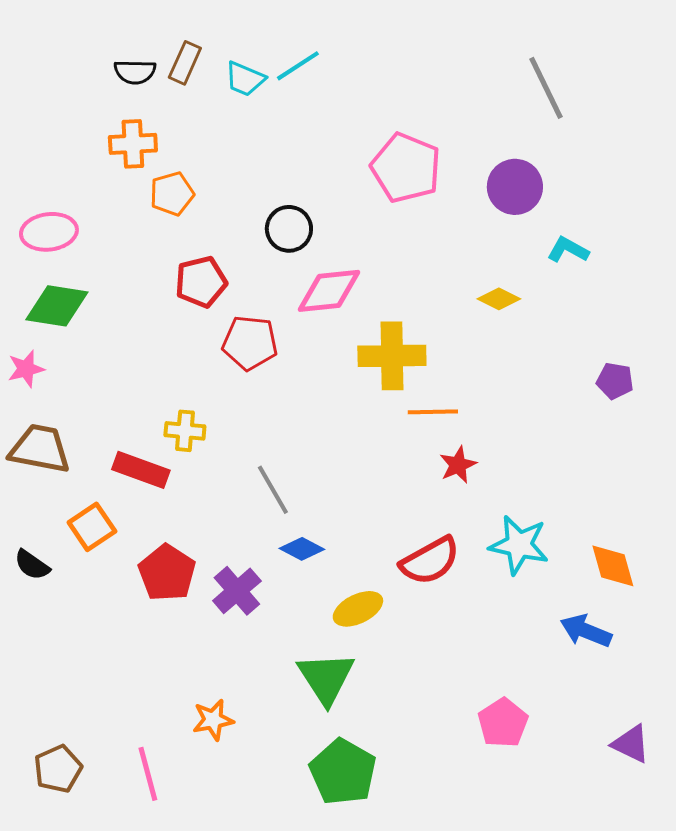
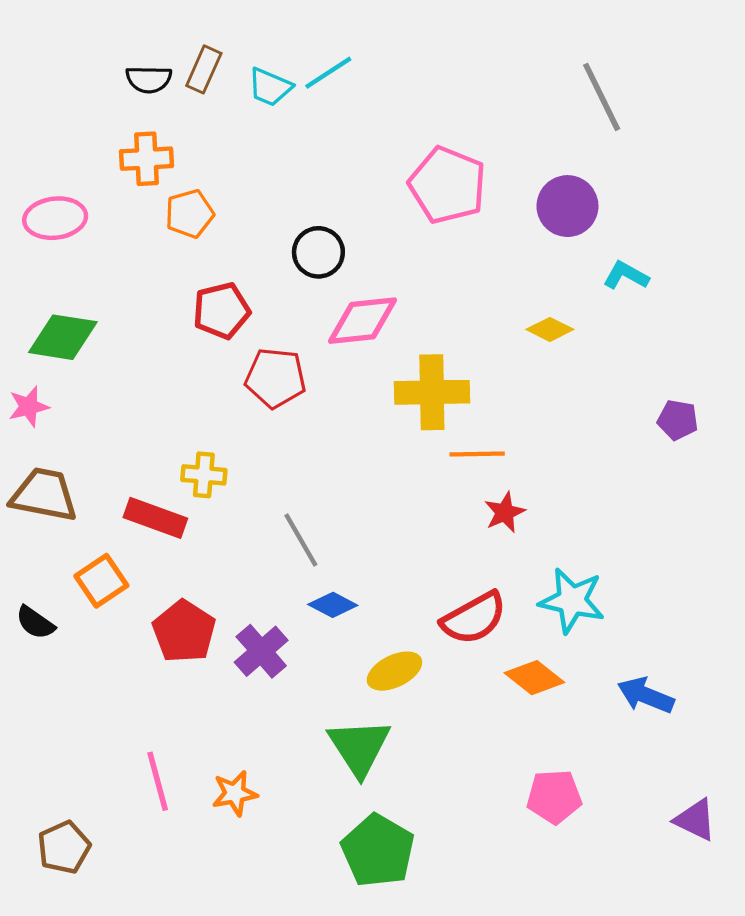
pink ellipse: (49, 232) -> (55, 218), moved
orange diamond: (613, 566) -> (534, 678), moved, turned -36
pink pentagon: (503, 723) -> (554, 797), turned 30
pink line: (148, 774) -> (158, 781), moved

